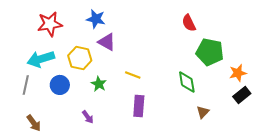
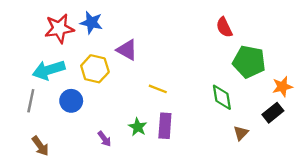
blue star: (96, 19) -> (91, 23), moved
green star: (99, 84) -> (138, 127), moved
black rectangle: (242, 95) -> (273, 113), moved

